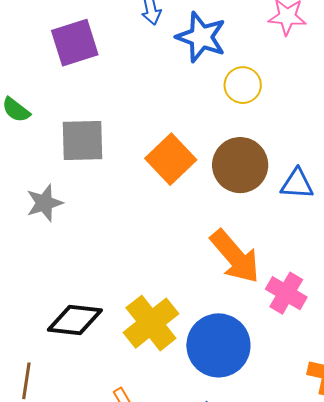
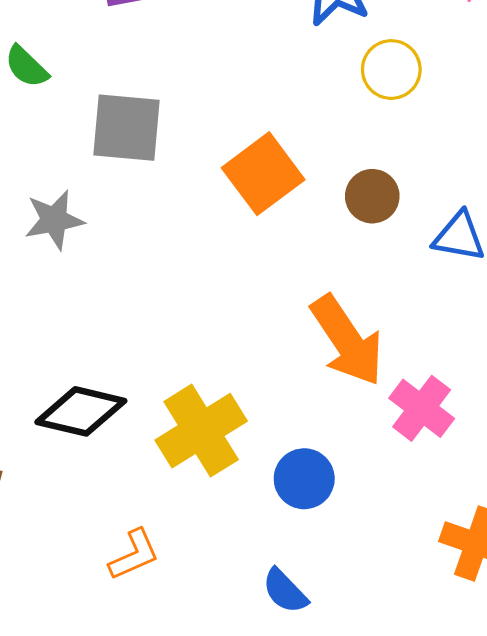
brown circle: (240, 165) -> (372, 196), size x0.6
blue circle: (218, 345) -> (304, 479), size x0.6

